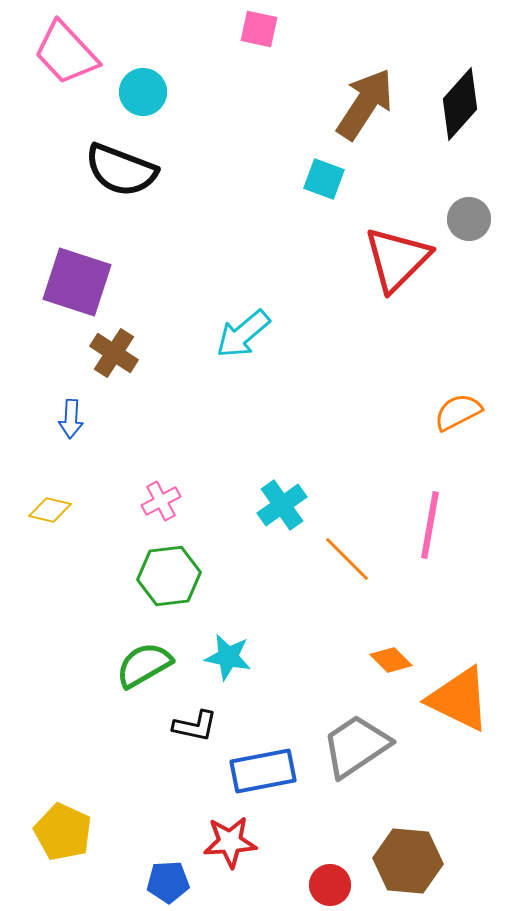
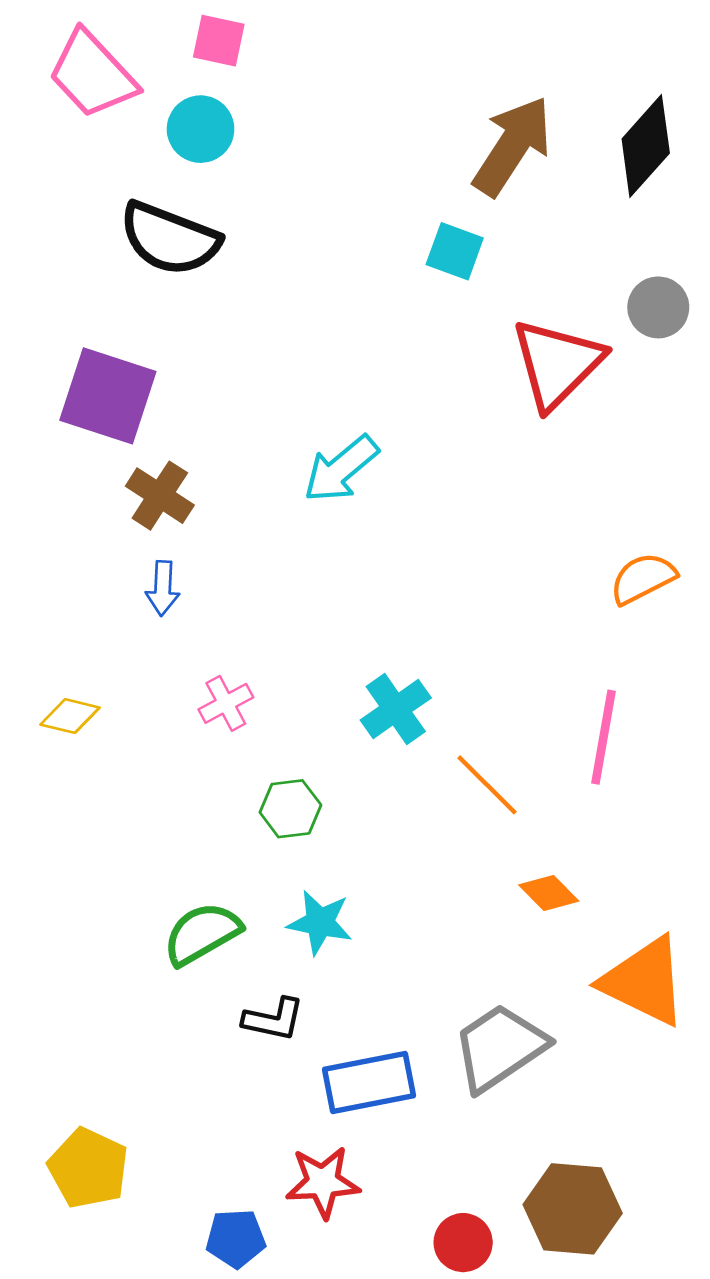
pink square: (259, 29) -> (219, 41), moved
blue arrow: (71, 419) -> (163, 588), moved
green hexagon: (169, 576) -> (290, 809), moved, size x0.7
orange diamond: (391, 660) -> (549, 893), moved

